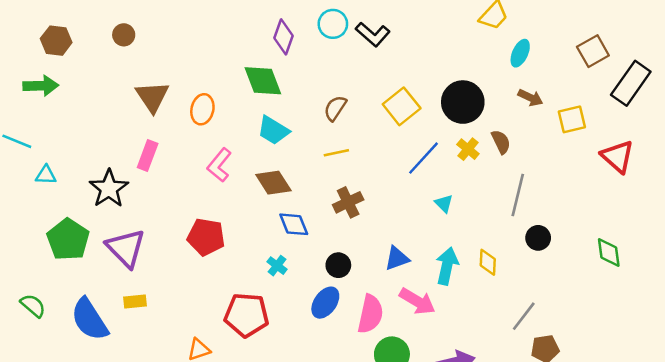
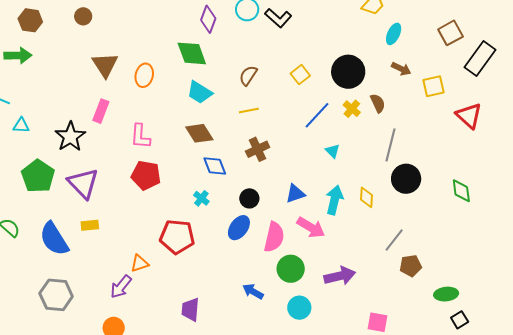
yellow square: (402, 106) -> (300, 75), size x0.7
pink L-shape: (219, 165) -> (140, 136), moved, turned -36
black circle: (538, 238) -> (406, 179), size x1.5

